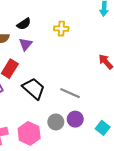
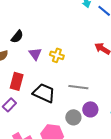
yellow cross: (61, 29) -> (57, 55), moved, turned 32
purple triangle: (26, 44) -> (35, 54), moved

